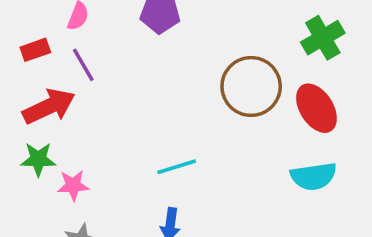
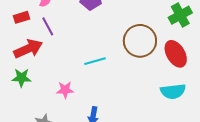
cyan line: (177, 167) -> (95, 61), moved
pink star: (73, 185) -> (65, 90), moved

